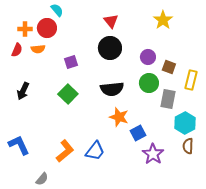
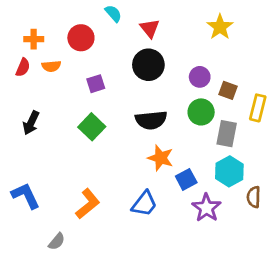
cyan semicircle: (57, 10) -> (113, 13), moved
red circle: (47, 28) -> (81, 38), moved
cyan hexagon: (185, 123) -> (229, 171), moved
blue trapezoid: (95, 151) -> (144, 204), moved

